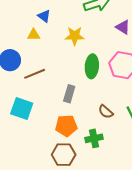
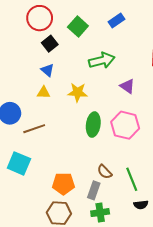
yellow triangle: (34, 35) -> (44, 92), moved
gray rectangle: (69, 94) -> (94, 190), moved
green cross: (94, 138) -> (100, 213), moved

